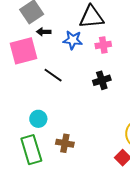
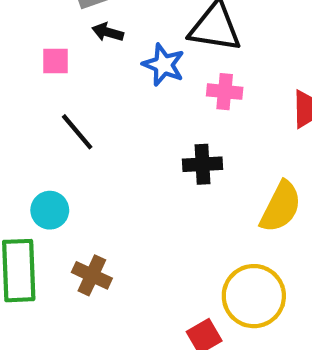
pink square: (23, 51) -> (55, 61), size x0.5
black line: (53, 75) -> (77, 132), moved

